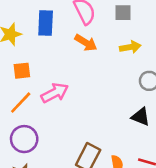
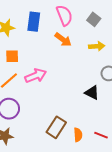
gray square: (123, 13) -> (94, 19), turned 32
black triangle: (141, 117) -> (92, 93), moved

